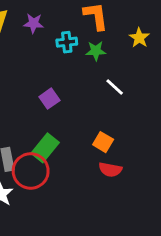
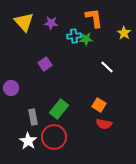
green star: (96, 51) -> (86, 39), moved
purple square: (49, 99) -> (45, 64), moved
red circle: (31, 171) -> (54, 137), moved

